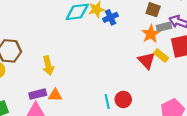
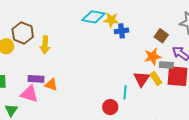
gray rectangle: (164, 27) -> (166, 65), moved
yellow arrow: (48, 66) -> (45, 45), moved
cyan line: (107, 102) -> (125, 92), moved

